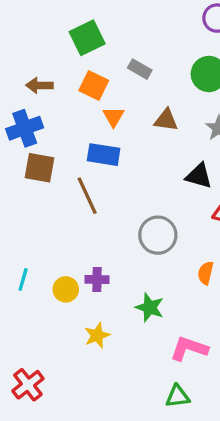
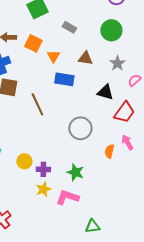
orange square: (94, 85) -> (33, 43), moved
blue rectangle: (104, 155) -> (64, 79), moved
purple cross: (97, 280) -> (43, 169), moved
pink L-shape: (189, 349) -> (67, 197), moved

